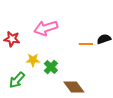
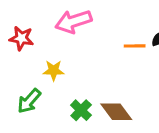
green cross: (51, 67) -> (81, 110), moved

